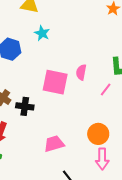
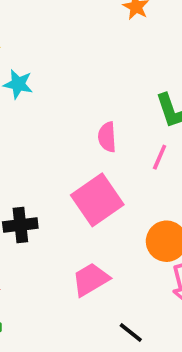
pink square: (55, 82) -> (97, 200), moved, turned -32

